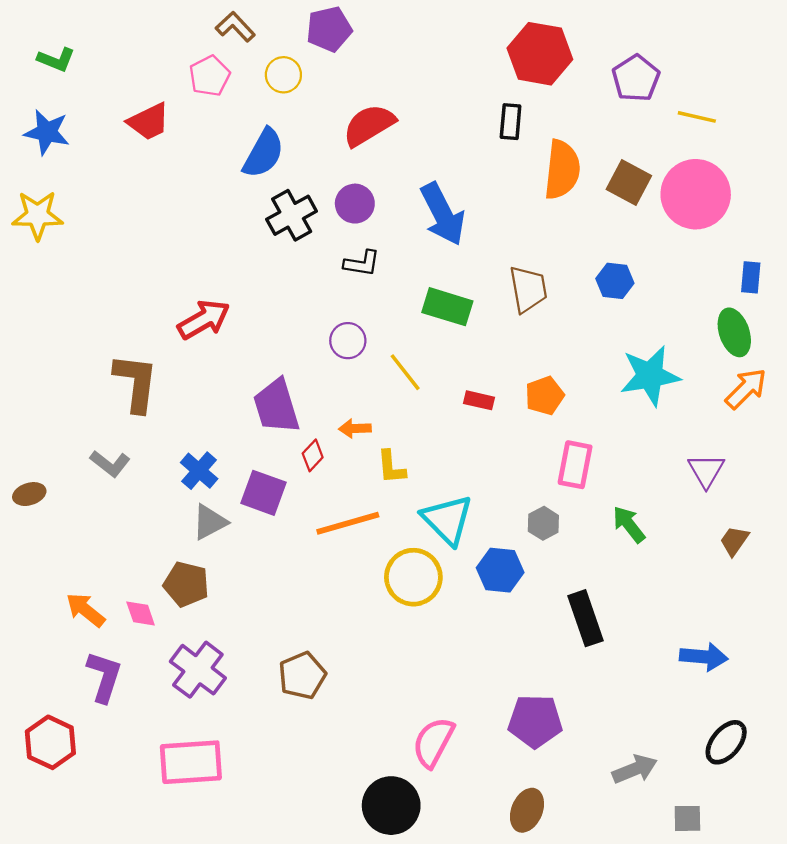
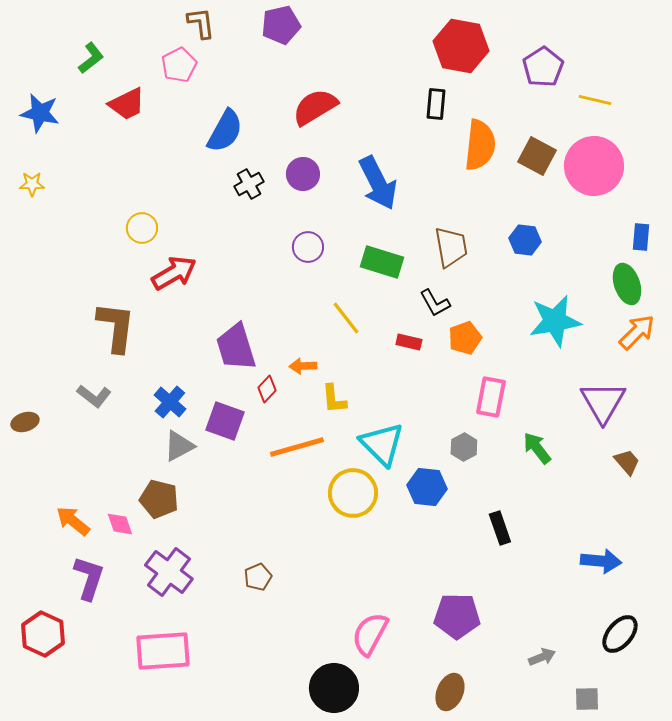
brown L-shape: (235, 27) -> (201, 23), turned 36
green L-shape: (56, 60) -> (91, 58), moved, turned -60
yellow circle: (283, 75) -> (142, 228), moved
yellow star: (37, 215) -> (32, 184), size x0.6
black cross: (292, 215) -> (249, 184), size x0.7
black L-shape: (362, 263) -> (435, 303), moved, turned 52
purple circle: (348, 341) -> (308, 247), moved
purple triangle: (706, 471) -> (603, 402), size x1.4
brown trapezoid: (734, 541) -> (627, 462), turned 104
black rectangle: (586, 618) -> (500, 528), size x0.7
brown pentagon: (302, 676) -> (258, 577), size x0.7
gray arrow: (635, 769) -> (542, 657), size x0.7

